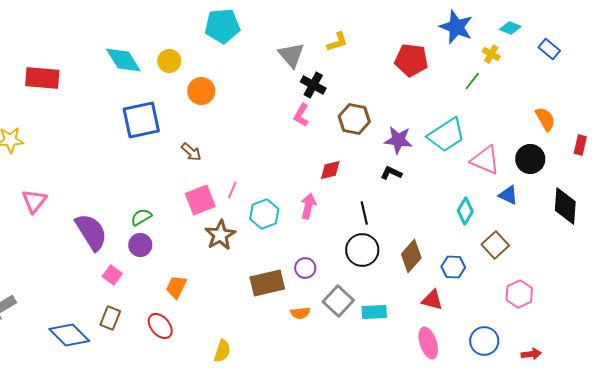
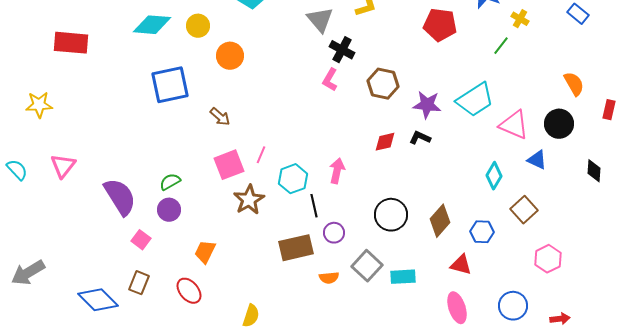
cyan diamond: (123, 60) -> (152, 25), turned -54
red diamond: (330, 170) -> (385, 142), moved
black diamond: (565, 206) -> (594, 171), size x0.6
black line: (364, 213) -> (314, 206), moved

